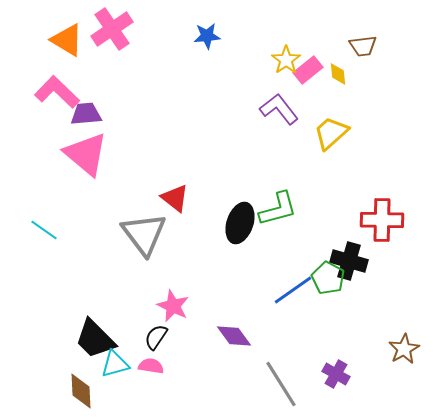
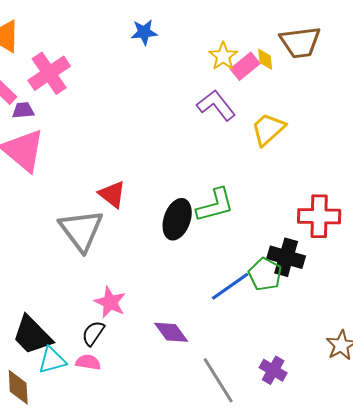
pink cross: (112, 29) -> (49, 73), moved
brown trapezoid: (363, 46) -> (300, 42), size x1.5
yellow diamond: (338, 74) -> (265, 59), moved
purple trapezoid: (86, 114) -> (23, 110), size x0.7

